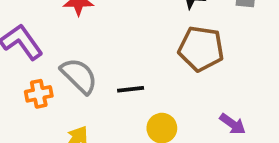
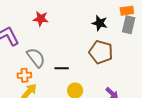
orange cross: (39, 94) -> (24, 75), moved

